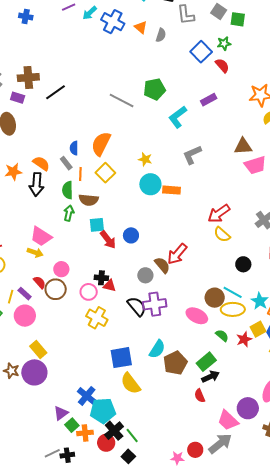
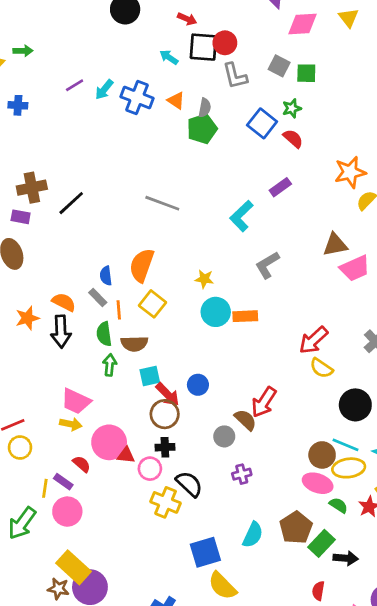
green pentagon: (154, 89) -> (202, 129), moved
black circle: (243, 264) -> (355, 405), size x1.5
pink circle: (61, 269) -> (109, 442), size x1.6
red triangle: (110, 286) -> (126, 455), moved
brown circle: (56, 289) -> (165, 414), moved
purple cross: (155, 304) -> (242, 474), size x0.6
black semicircle: (137, 306) -> (189, 484), moved
pink ellipse: (197, 316) -> (318, 483), moved
yellow rectangle: (38, 349) -> (73, 567), moved, size x1.4
brown pentagon: (175, 363) -> (296, 528), moved
black arrow: (210, 377) -> (346, 558), moved, turned 36
red semicircle: (200, 396) -> (318, 591), turned 40

